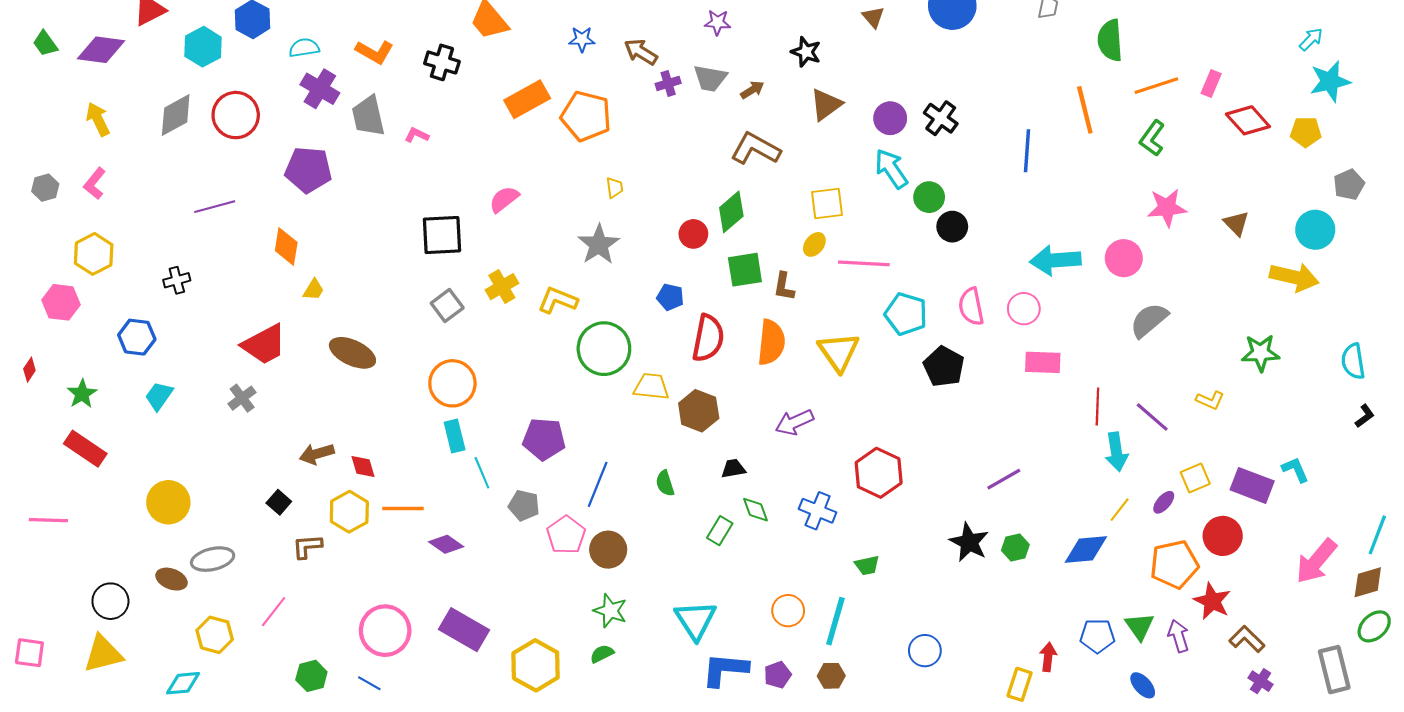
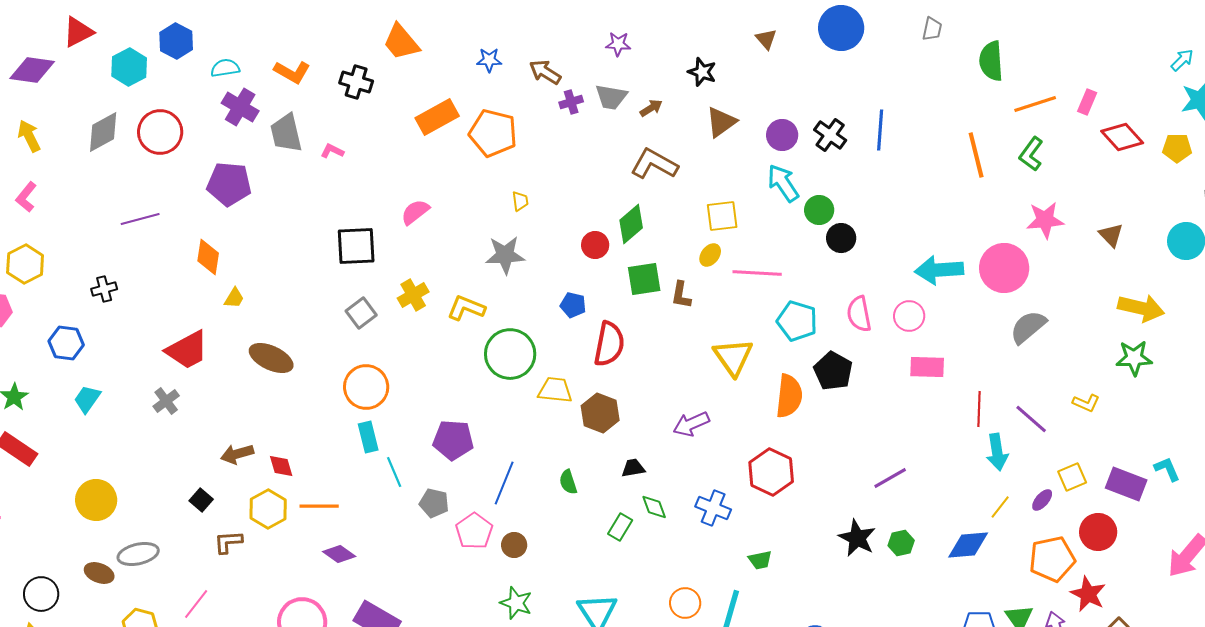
orange line: (1085, 110) -> (976, 155), moved
blue line: (1027, 151) -> (880, 130), moved
gray star: (599, 244) -> (505, 255), turned 30
pink circle: (1124, 258) -> (1004, 268), size x1.4
yellow arrow: (1294, 277) -> (1141, 308), moved
orange semicircle: (771, 342) -> (789, 396), moved
purple diamond: (446, 544) -> (339, 554), moved
brown circle: (608, 550) -> (514, 545), size x0.7

